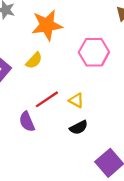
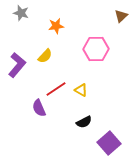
orange star: (47, 25) -> (56, 26), size x0.6
black semicircle: (79, 127) -> (84, 122), moved

